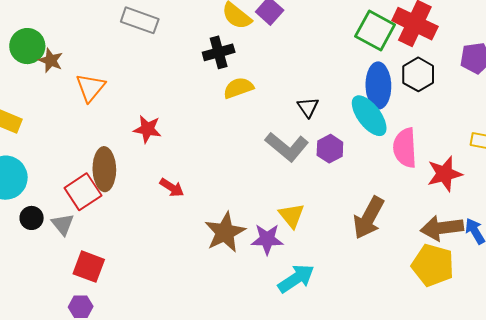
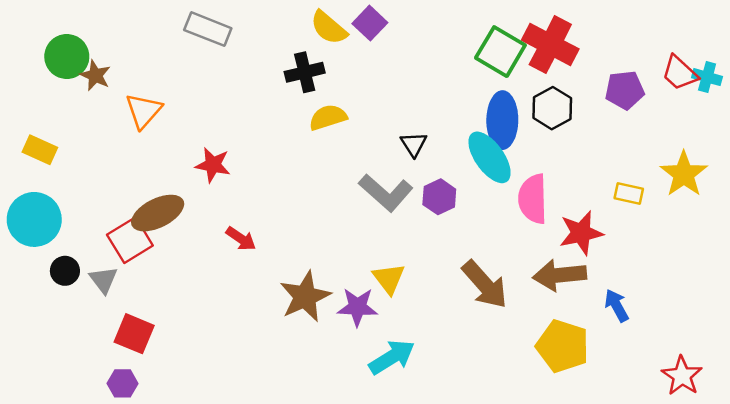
brown ellipse: (104, 169) -> (158, 213), turned 63
brown arrow: (369, 218) -> (485, 284), turned -72
brown arrow: (442, 228) -> (560, 275), moved

